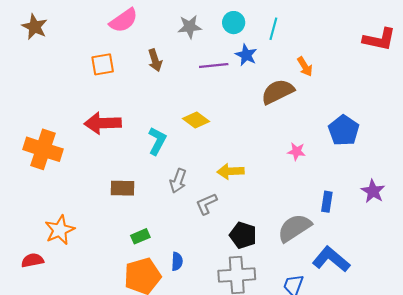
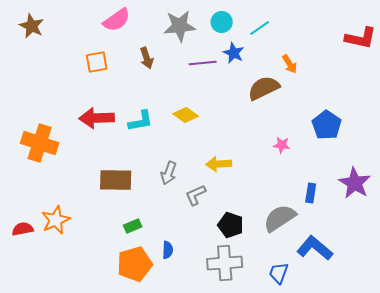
gray star: (190, 27) -> (180, 26), size x1.4
cyan line: (273, 29) -> (260, 28), turned 40
cyan L-shape: (157, 141) -> (141, 121), moved, turned 52
brown rectangle: (123, 188) -> (116, 180), size x1.4
purple star: (373, 191) -> (355, 183), size x1.4
red semicircle: (32, 260) -> (23, 229), moved

